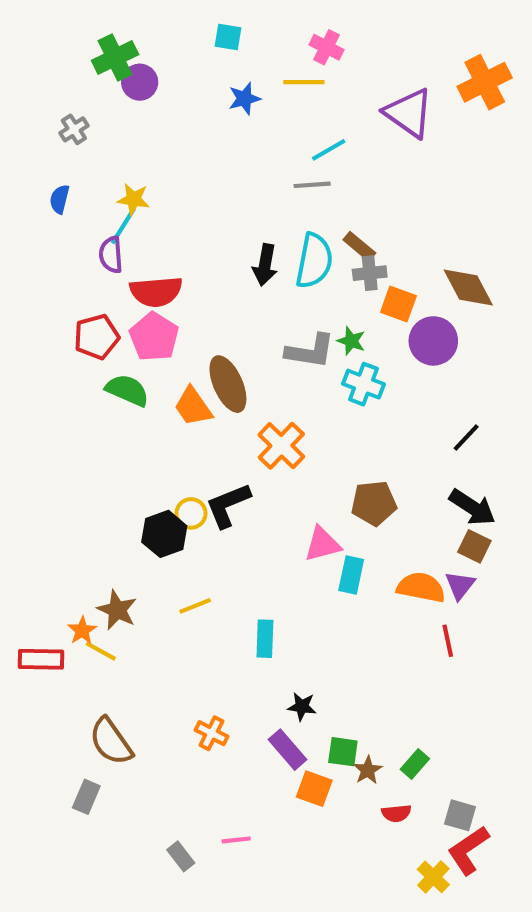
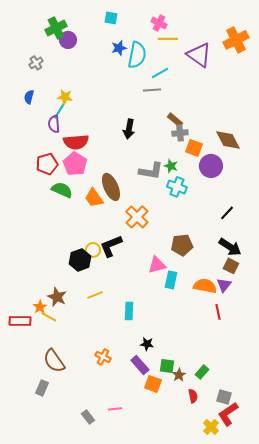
yellow line: (304, 82) -> (168, 39), moved
cyan semicircle: (314, 261) -> (137, 55), moved
red semicircle: (396, 813) -> (193, 396), turned -96

